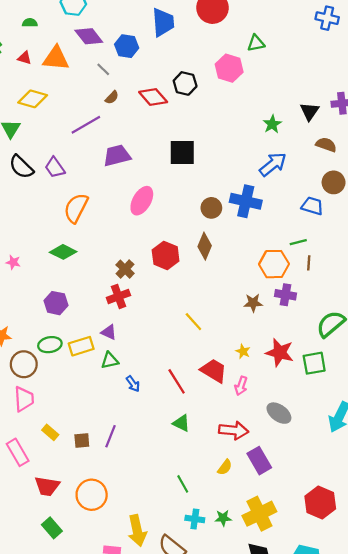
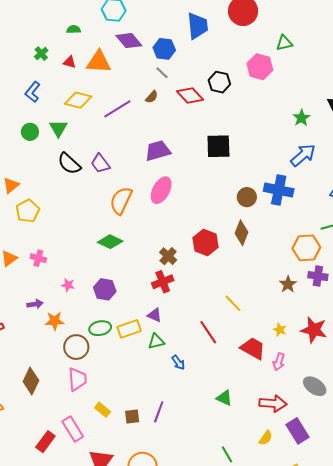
gray line: (103, 69) -> (162, 73), moved
purple line: (86, 125) -> (117, 109), moved
pink ellipse: (142, 201) -> (161, 190), moved
pink star: (13, 262) -> (68, 285), moved
brown star: (253, 303) -> (288, 284), turned -30
red line: (177, 381) -> (208, 332), moved

